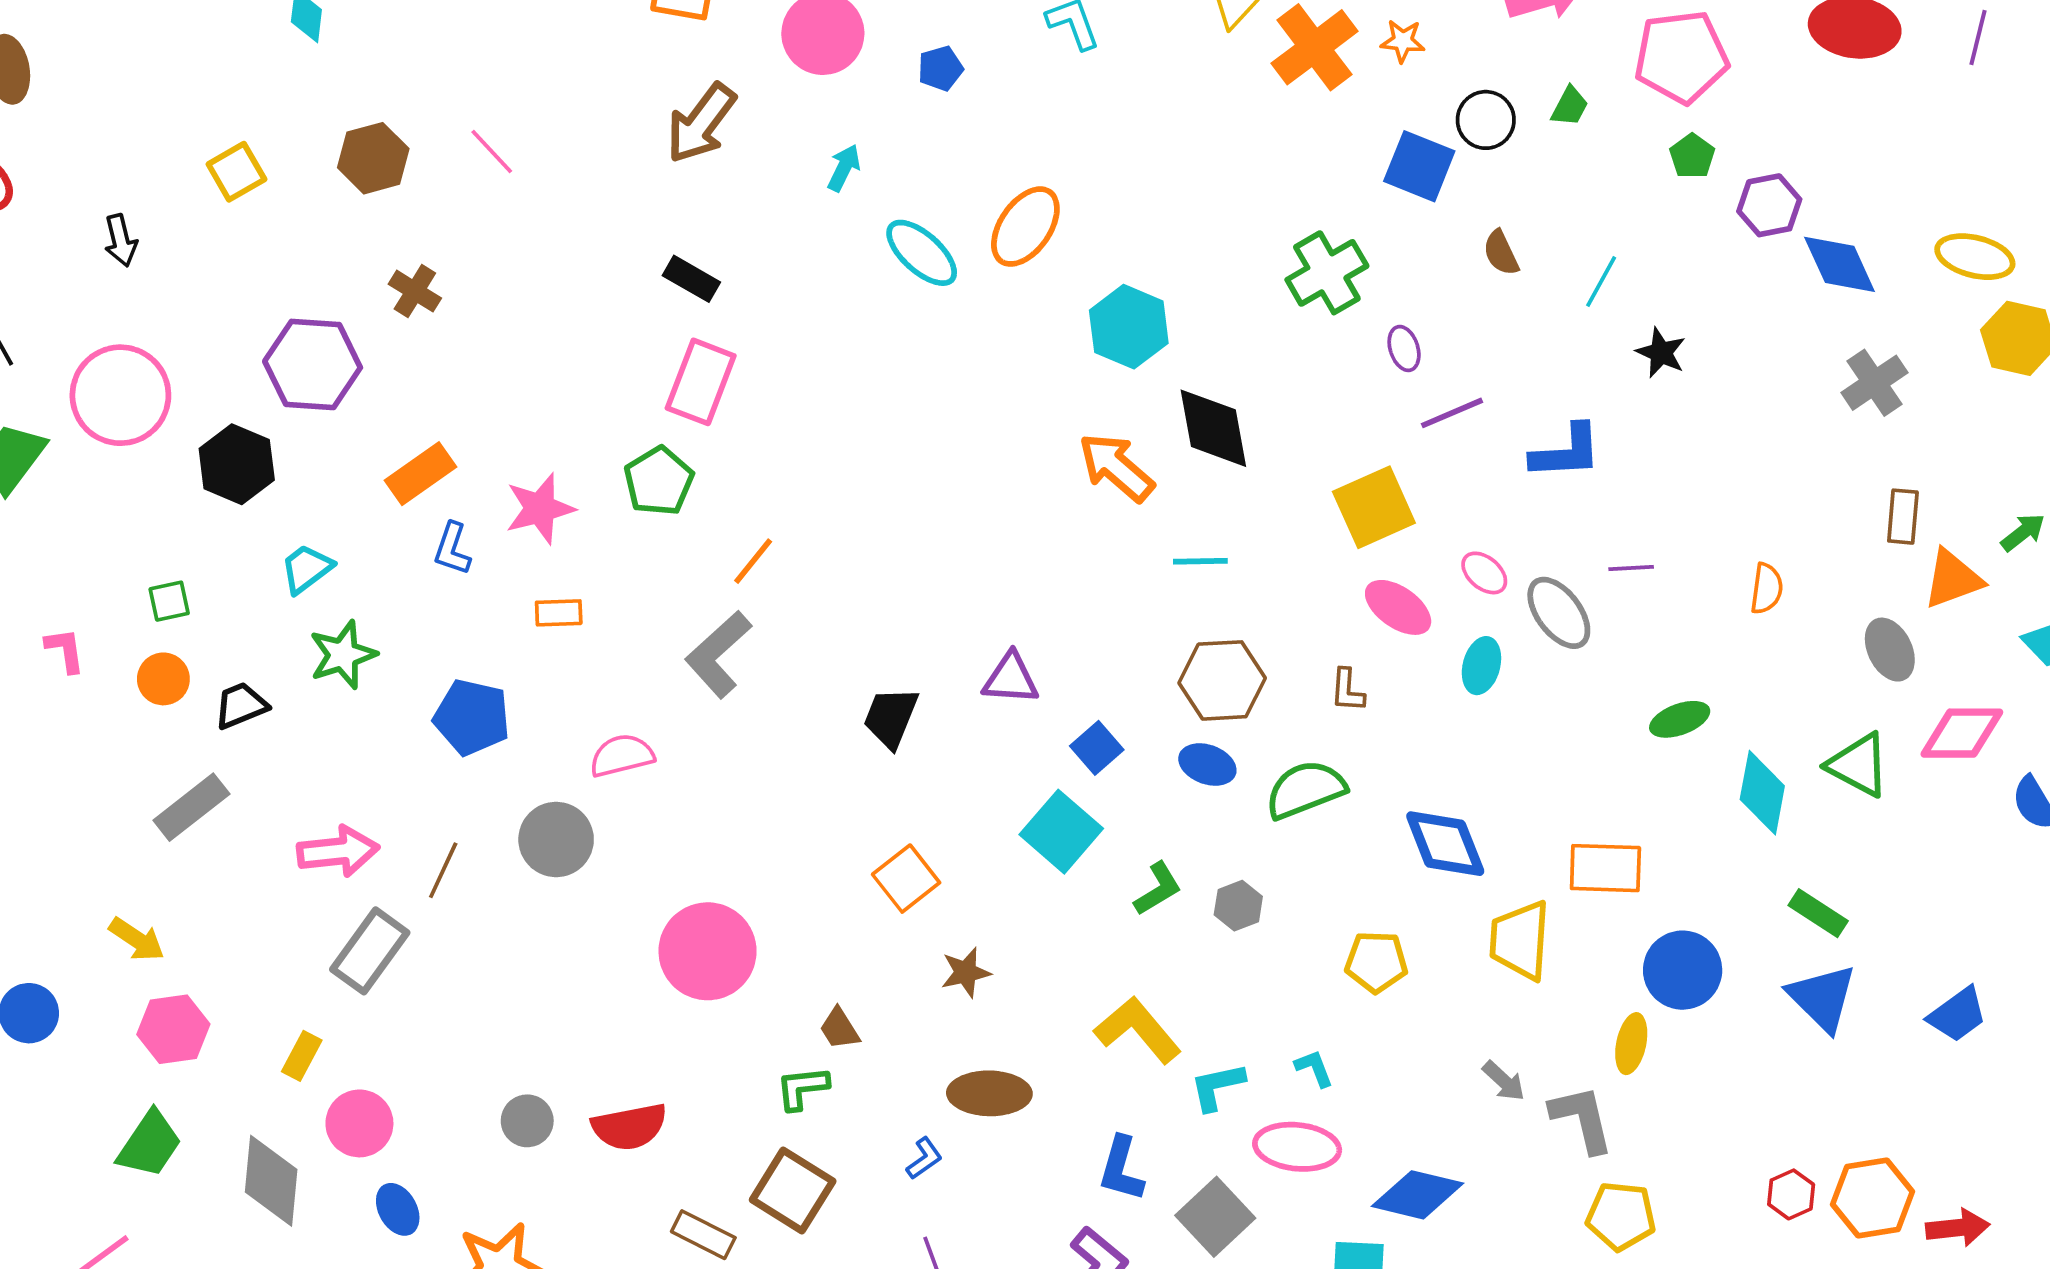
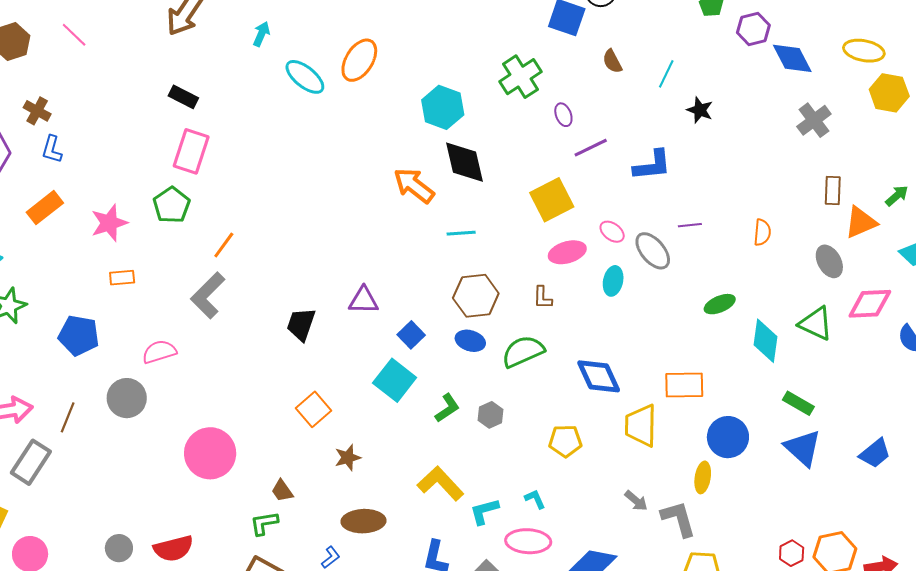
cyan hexagon: (1129, 327) -> (443, 107), moved
blue L-shape: (452, 549) -> (52, 149), moved
pink ellipse: (1398, 607) -> (567, 252), turned -48

